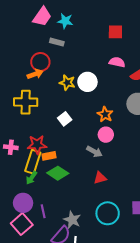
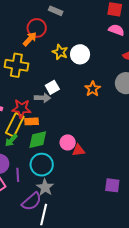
pink semicircle: (117, 62) -> (116, 30), moved
orange arrow: (35, 74) -> (30, 39), turned -35
pink circle: (106, 135) -> (68, 142), moved
gray arrow: (94, 152) -> (42, 98), moved, turned -35
green diamond: (58, 173) -> (38, 140), turned -55
cyan circle: (108, 213) -> (42, 165), moved

